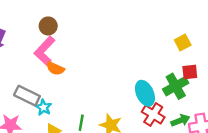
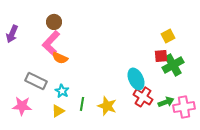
red square: (190, 72) -> (161, 56), moved
green cross: (176, 86) -> (173, 65), moved
cyan star: (43, 107) -> (62, 91), moved

